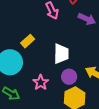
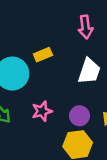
white trapezoid: (61, 54) -> (89, 71), moved

